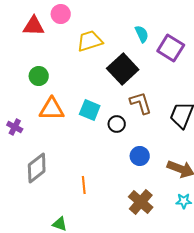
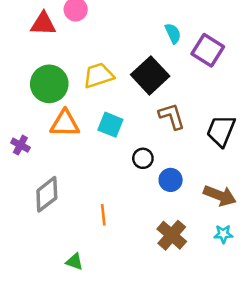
yellow trapezoid: (90, 41) -> (98, 75), moved
green circle: (39, 76) -> (49, 84), size x1.6
black circle: (117, 124) -> (143, 158), moved

